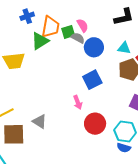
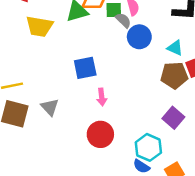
blue square: (92, 80) -> (85, 68), moved
red circle: (95, 124) -> (100, 134), moved

